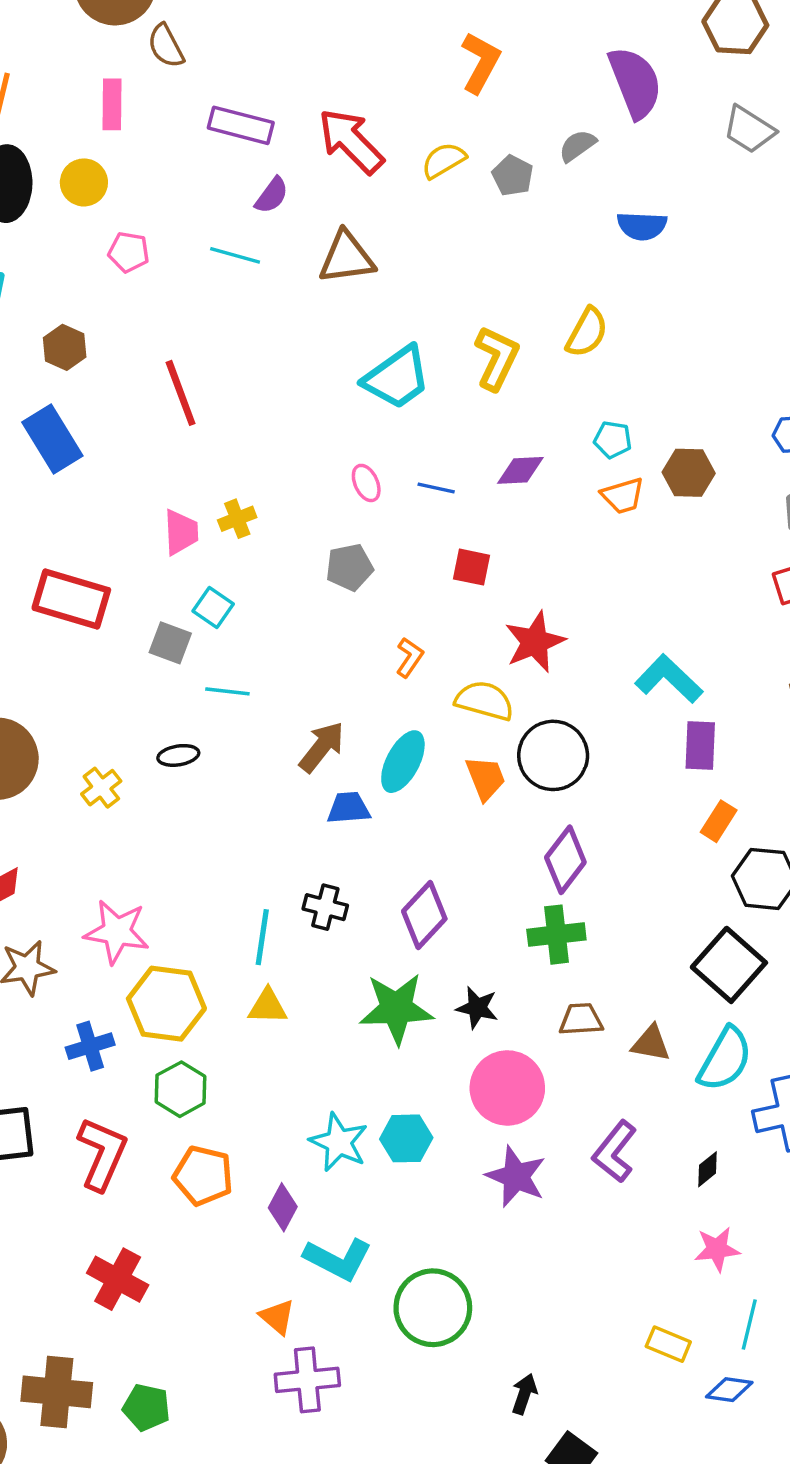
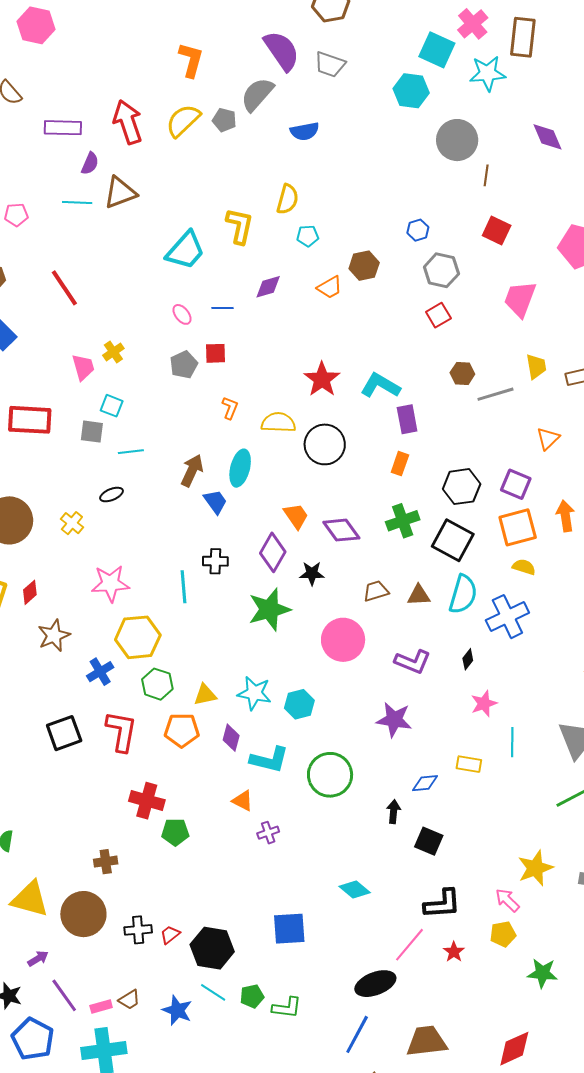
gray trapezoid: (749, 130) -> (330, 64), moved
red arrow: (351, 141) -> (128, 122), turned 39
gray semicircle: (577, 146) -> (257, 94), size x1.6
yellow semicircle: (444, 160) -> (183, 121), size x1.4
brown triangle: (347, 258) -> (120, 193), moved
cyan pentagon: (613, 440) -> (308, 236), moved
red square: (472, 567) -> (216, 353), moved
red star: (535, 642) -> (322, 379), moved
orange trapezoid: (486, 778) -> (296, 516), moved
blue trapezoid: (349, 808) -> (215, 502), turned 72
orange rectangle: (719, 821) -> (400, 464), moved
purple diamond: (565, 860) -> (341, 530), moved, turned -60
pink star: (117, 932) -> (110, 583), moved
green cross: (556, 935) -> (403, 521), moved
yellow triangle: (268, 1006) -> (205, 695), moved
black star: (477, 1008) -> (312, 573), moved
cyan hexagon: (406, 1138) -> (299, 704), moved
purple L-shape: (615, 1152) -> (413, 662), turned -93
purple star: (516, 1176) -> (394, 720), moved
purple cross: (307, 1380) -> (268, 833), size x0.6
blue diamond: (729, 1390) -> (425, 783), moved
brown cross: (57, 1392) -> (106, 862), moved, size x0.6
green pentagon: (146, 1407) -> (175, 832), moved

